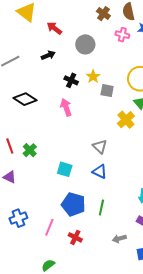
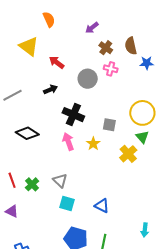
pink cross: (122, 35) -> (111, 69), moved
yellow star: (93, 76) -> (93, 144), moved
black cross: (71, 80) -> (73, 115), size x1.5
gray triangle: (100, 147) -> (60, 180), moved

